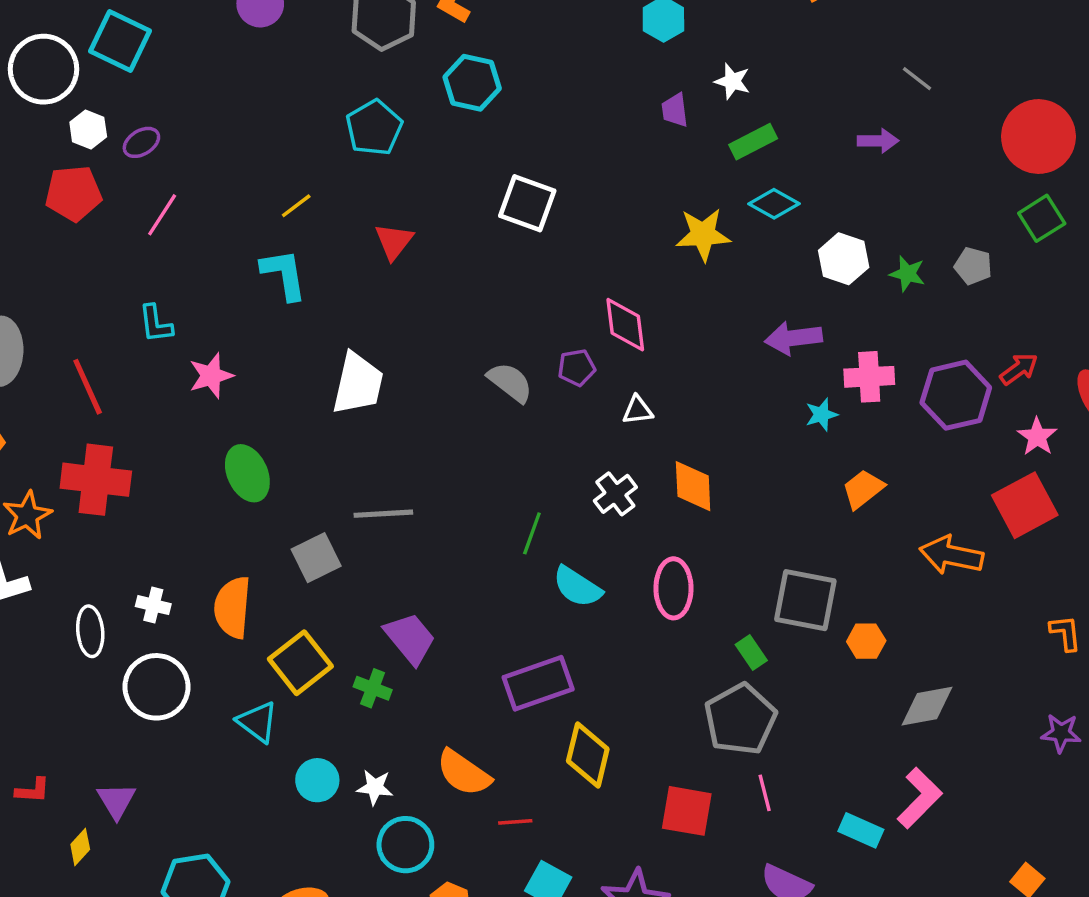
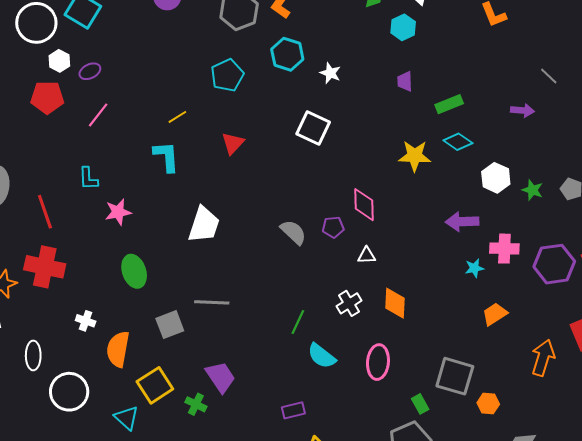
white star: (732, 81) -> (330, 73), moved
orange arrow: (951, 555) -> (543, 358), turned 90
white cross: (153, 605) -> (86, 321), moved
purple rectangle: (538, 683) -> (293, 410), size x0.6

